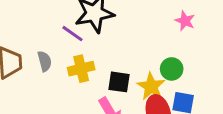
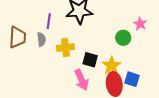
purple line: (72, 34) -> (49, 21), moved, turned 56
green circle: (172, 69) -> (123, 38), moved

